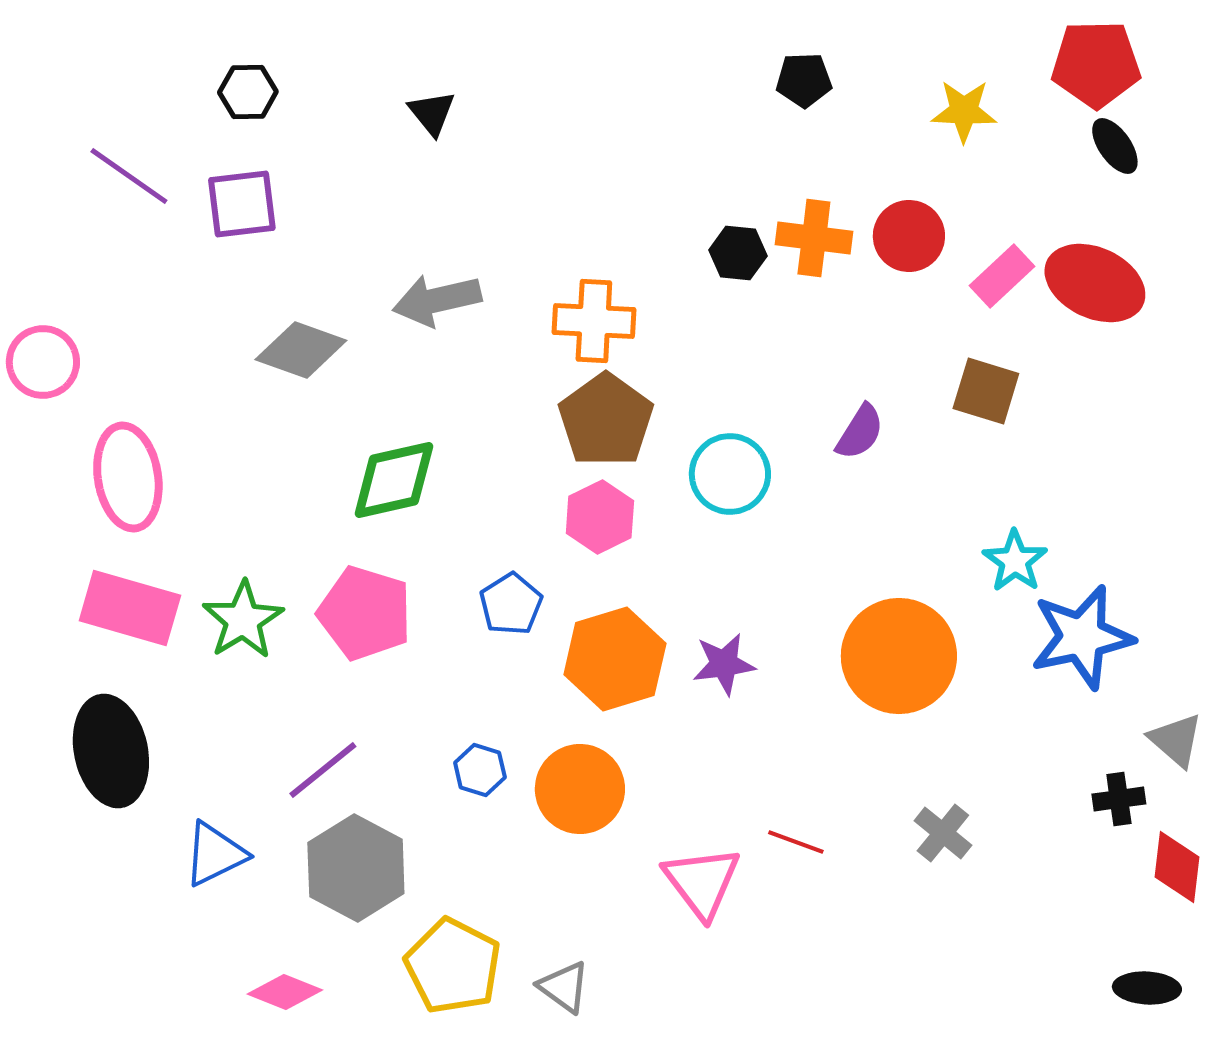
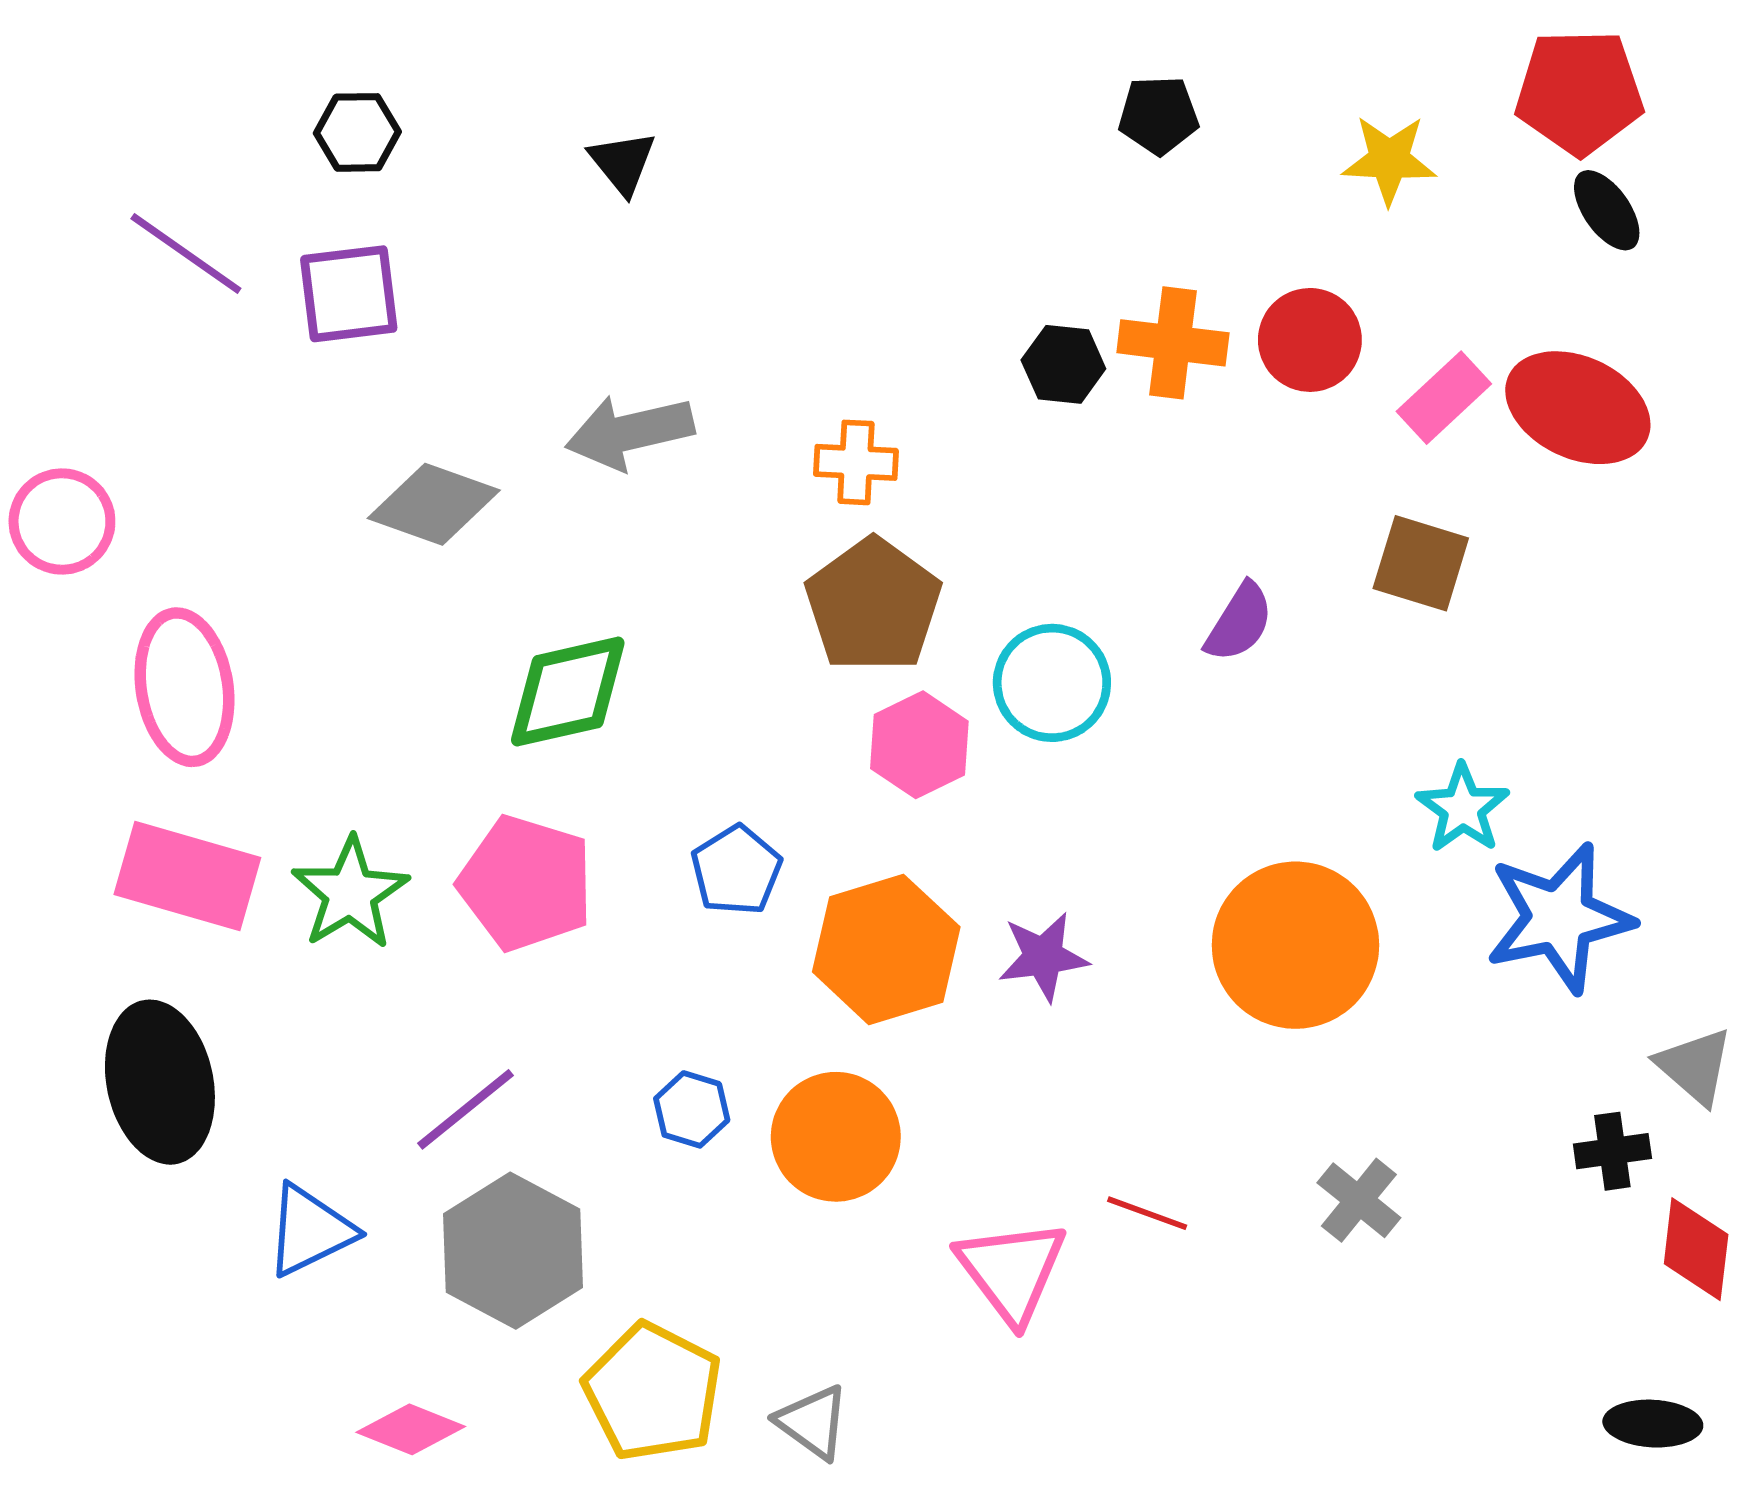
orange cross: (594, 321) -> (856, 462), size x0.7
pink hexagon: (600, 517) -> (919, 745), moved

